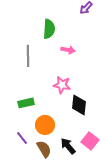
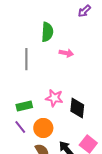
pink star: (62, 85) -> (54, 98), moved
purple line: (22, 138) -> (20, 127), moved

